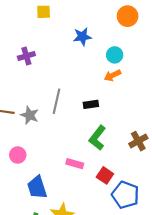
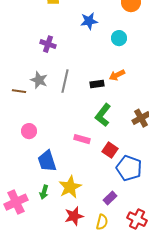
purple cross: (26, 56) -> (48, 44), moved, turned 35
orange arrow: (112, 75) -> (117, 75), moved
gray star: (30, 115) -> (39, 80), moved

